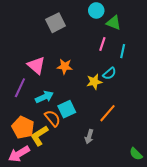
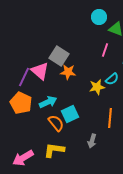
gray square: (56, 23) -> (59, 56), moved, turned -30
purple line: (20, 88) -> (24, 77), moved
orange line: (107, 113) -> (110, 118), turned -36
orange pentagon: (23, 127) -> (21, 103), moved
yellow L-shape: (39, 136) -> (54, 150), moved, turned 40

